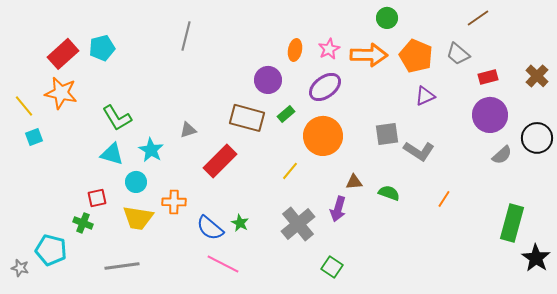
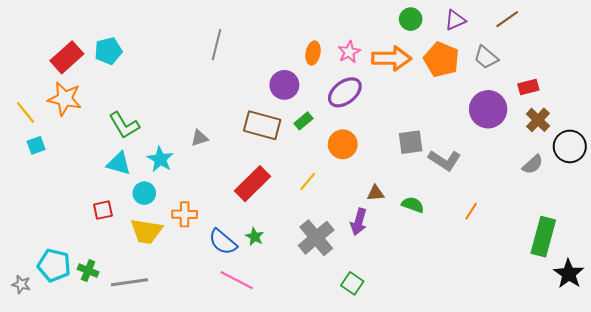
gray line: (186, 36) -> (216, 45), moved
brown cross: (537, 76) -> (538, 120), moved
red rectangle: (488, 77) -> (528, 87), moved
purple triangle: (425, 96) -> (455, 20), moved
purple circle: (490, 115) -> (488, 109), moved
orange circle: (323, 136) -> (343, 144), size x0.7
red rectangle: (220, 161) -> (253, 184), moved
green cross: (83, 223) -> (88, 271), moved

